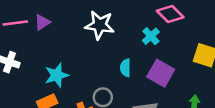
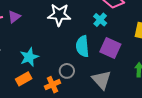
cyan semicircle: (125, 68) -> (82, 46), size x1.5

